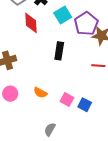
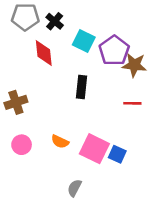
cyan square: (63, 15) -> (84, 41), turned -30
pink square: (67, 99) -> (94, 149), size x1.6

